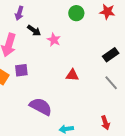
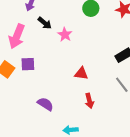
purple semicircle: (41, 107) -> (45, 104), size x0.7
red arrow: (105, 123) -> (89, 101), moved

